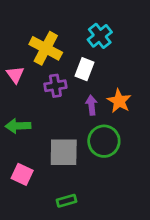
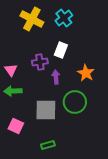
cyan cross: (100, 36) -> (64, 18), moved
yellow cross: (46, 48) -> (32, 19), moved
pink triangle: (15, 75) -> (11, 70), moved
purple arrow: (91, 105) -> (56, 77), moved

